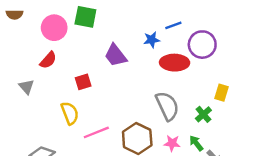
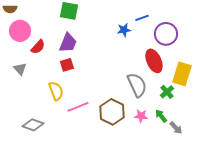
pink circle: (54, 28) -> (20, 31), moved
purple trapezoid: (116, 55) -> (68, 43), moved, turned -120
red ellipse: (175, 63) -> (154, 61), moved, turned 65
yellow rectangle: (221, 93) -> (182, 74), size x1.6

